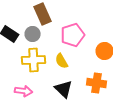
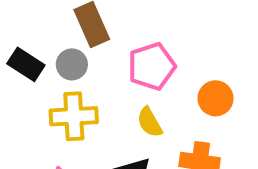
yellow semicircle: (62, 61) -> (150, 122), moved

